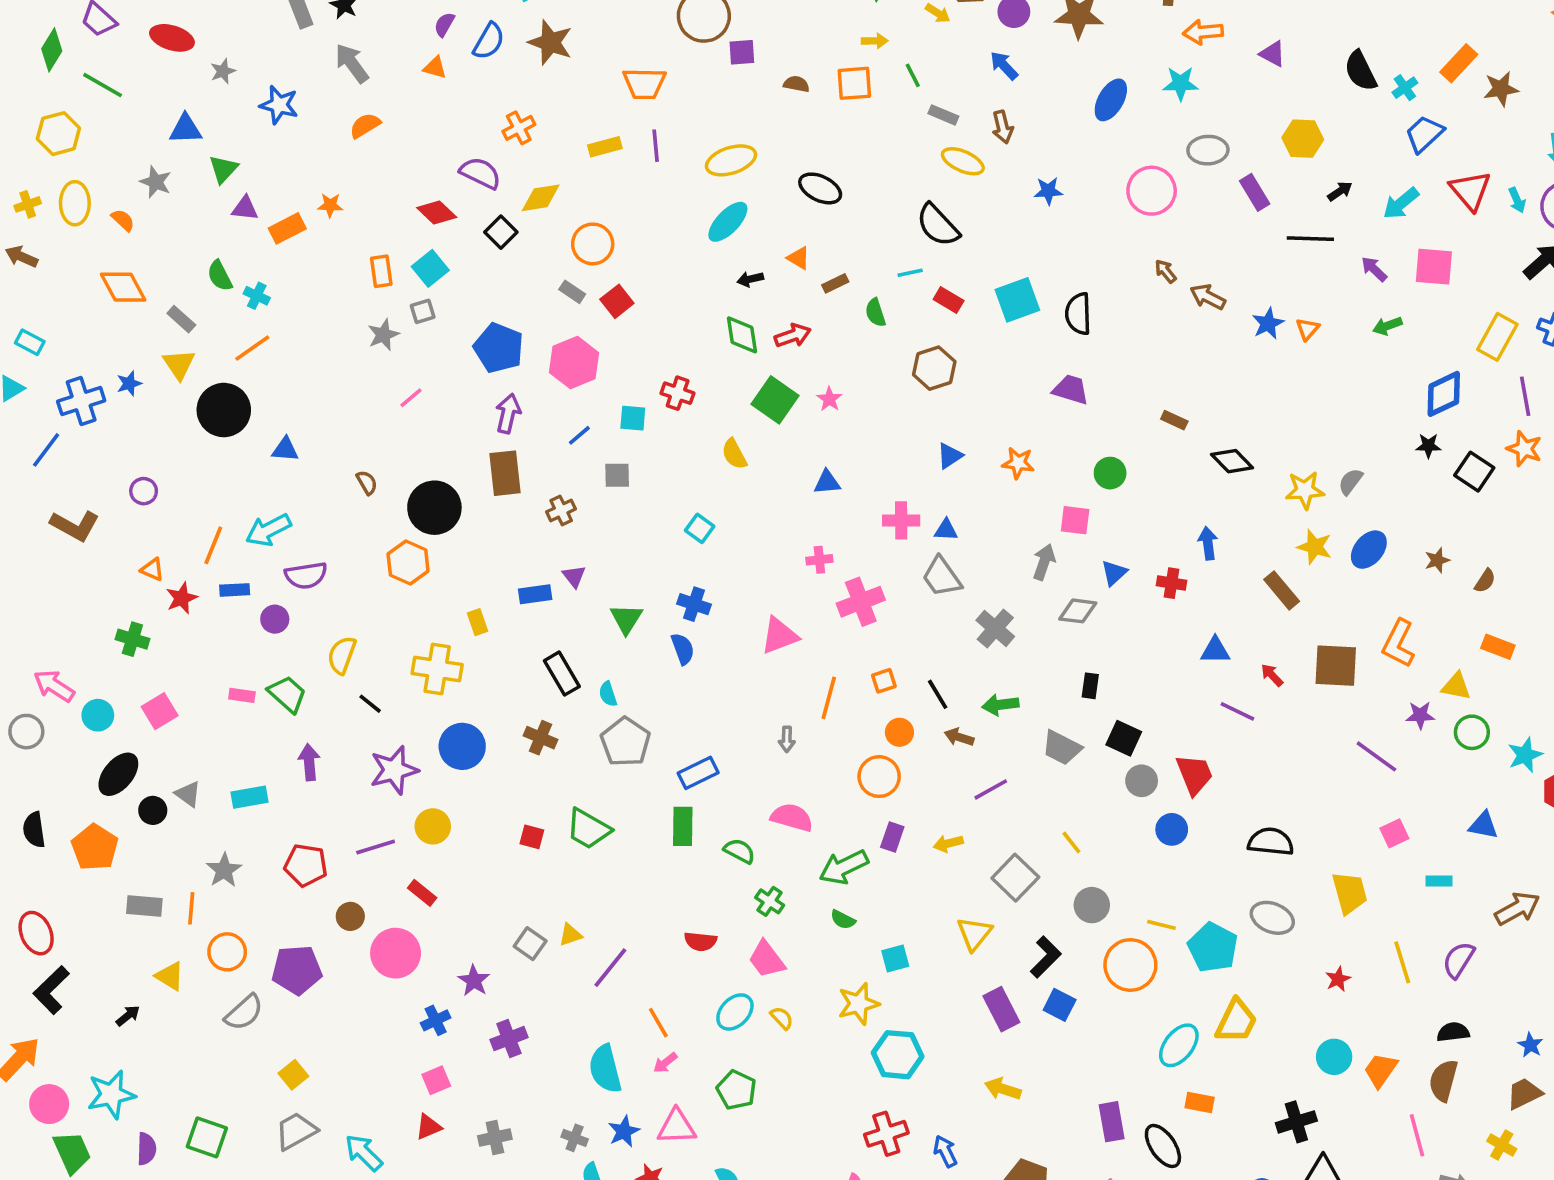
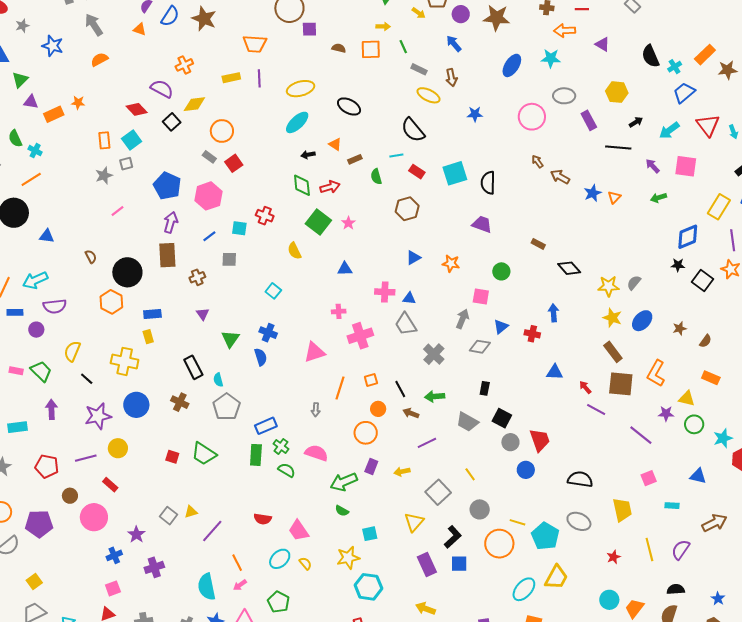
brown rectangle: (1282, 590) -> (613, 352), moved
blue rectangle: (535, 594) -> (152, 314), moved
purple line: (1237, 711) -> (596, 410), moved
green cross: (770, 901) -> (281, 446), moved
blue square: (1060, 1005) -> (459, 564), turned -30

